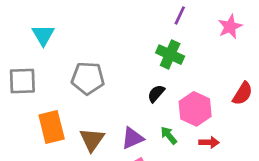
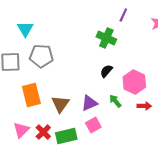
green cross: (170, 55) -> (106, 38), moved
gray pentagon: (88, 78) -> (41, 56), moved

